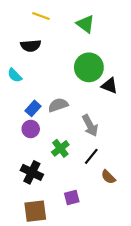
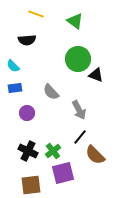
gray semicircle: (58, 105) -> (51, 92), turned -114
blue rectangle: (33, 108) -> (15, 88), moved, turned 40
green cross: (60, 148) -> (53, 151), moved
brown semicircle: (108, 177) -> (95, 155), size x1.5
purple square: (72, 197) -> (63, 173), size x1.6

